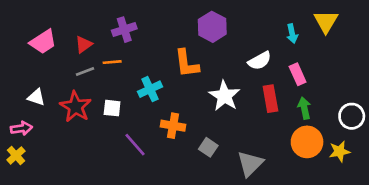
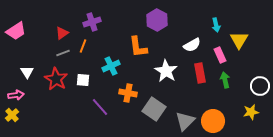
yellow triangle: (326, 21) -> (239, 40), moved
pink trapezoid: (43, 42) -> (16, 31), moved
orange line: (112, 62) -> (83, 46), turned -64
white triangle: (36, 97) -> (27, 72), turned 40
orange circle: (307, 142) -> (213, 121), moved
gray square: (208, 147) -> (154, 109), size x1.6

